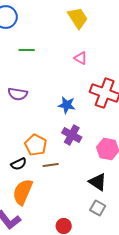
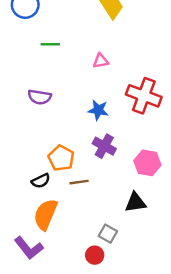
pink triangle: (81, 58) -> (101, 61), moved, turned -40
black triangle: (98, 182) -> (135, 202), turned -42
gray square: (98, 208) -> (108, 234), moved

